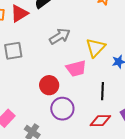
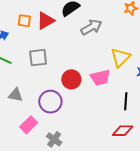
gray arrow: (60, 36) -> (91, 27), moved
red circle: (49, 85) -> (71, 79), moved
purple circle: (62, 109) -> (50, 102), moved

